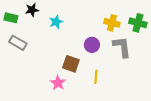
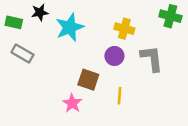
cyan star: (56, 22) -> (70, 27), size x1.6
yellow cross: (112, 23) -> (124, 29), moved
green cross: (138, 23) -> (170, 16), moved

